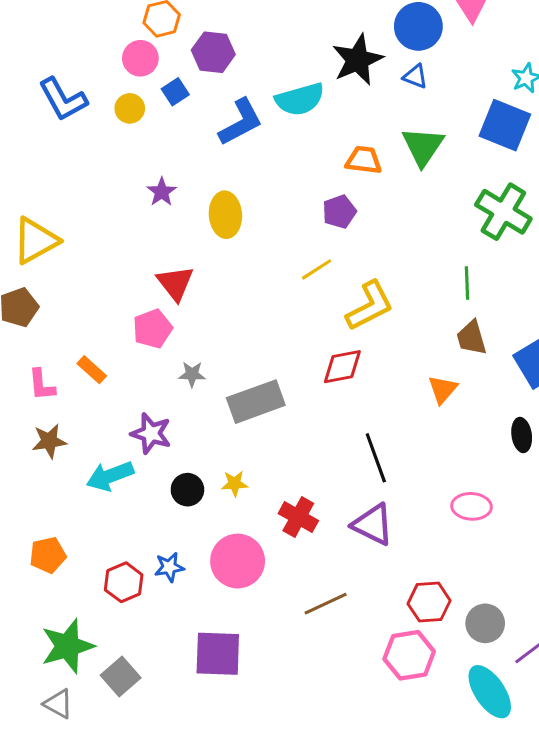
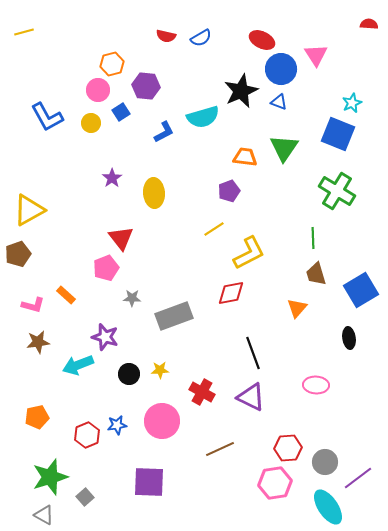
blue L-shape: (241, 122) -> (164, 132), size x0.7
pink L-shape: (42, 385) -> (33, 305), turned -70
gray square: (121, 677) -> (85, 497), size x0.7

